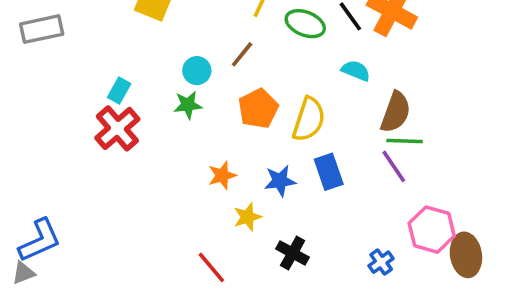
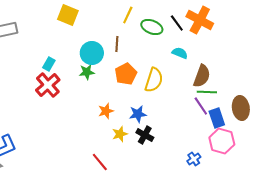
brown line: (242, 54) -> (117, 44), turned -35
cyan circle: (197, 71) -> (92, 53), size x1.5
blue rectangle: (329, 172) -> (217, 118), moved
black cross: (293, 253) -> (145, 135), moved
brown ellipse: (466, 255) -> (241, 108), moved

